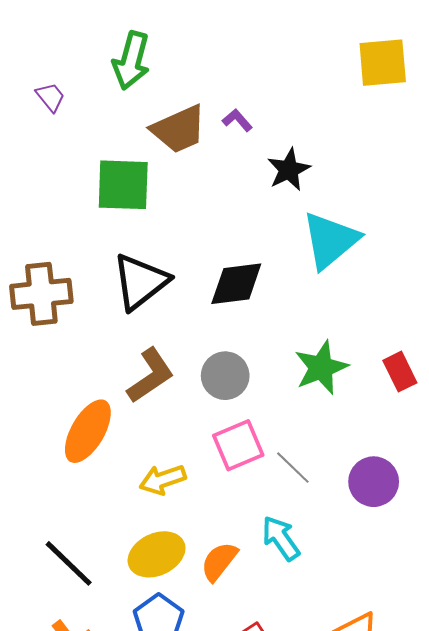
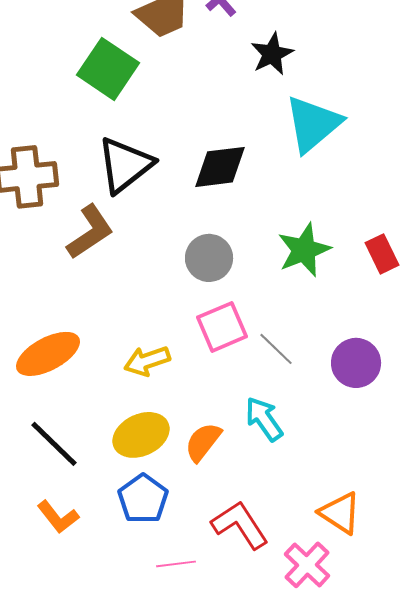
green square: (123, 185) -> (108, 69), turned 32
brown L-shape: (150, 376) -> (90, 232), moved
orange ellipse: (88, 431) -> (48, 354), moved, turned 32

